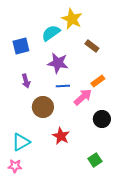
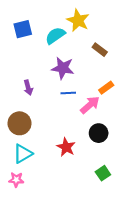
blue square: (21, 46) -> (23, 29), moved
brown circle: (43, 107) -> (20, 123), moved
black circle: (102, 119) -> (99, 133), moved

